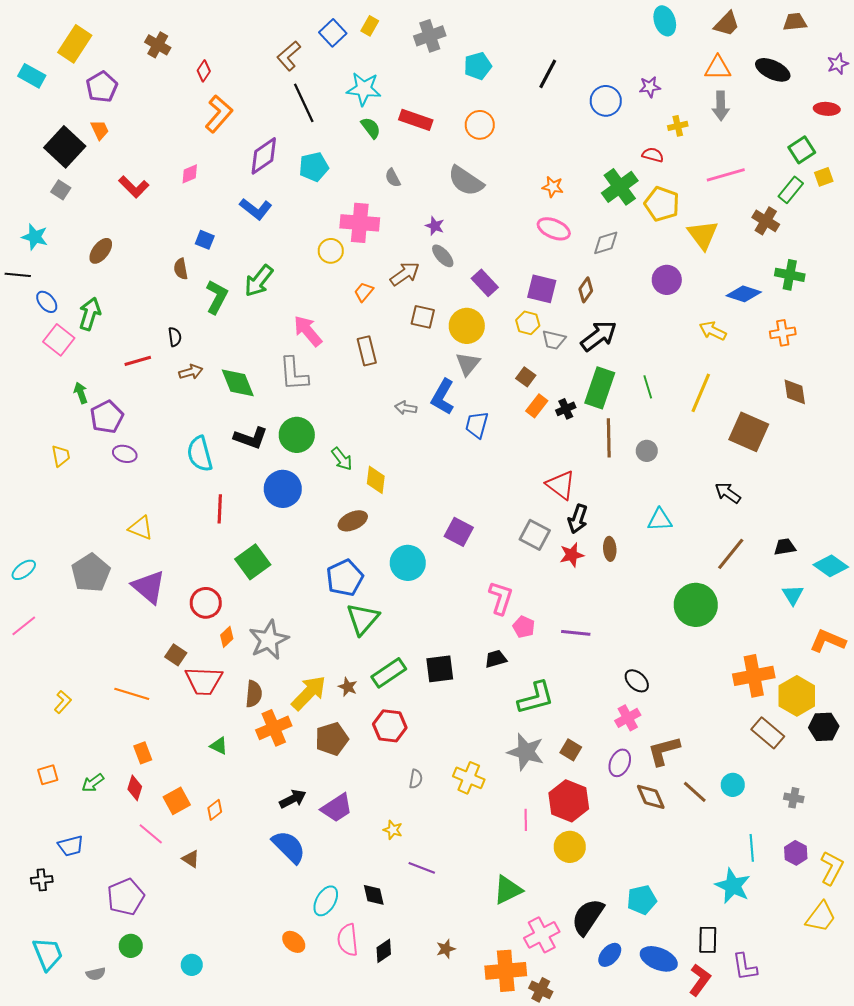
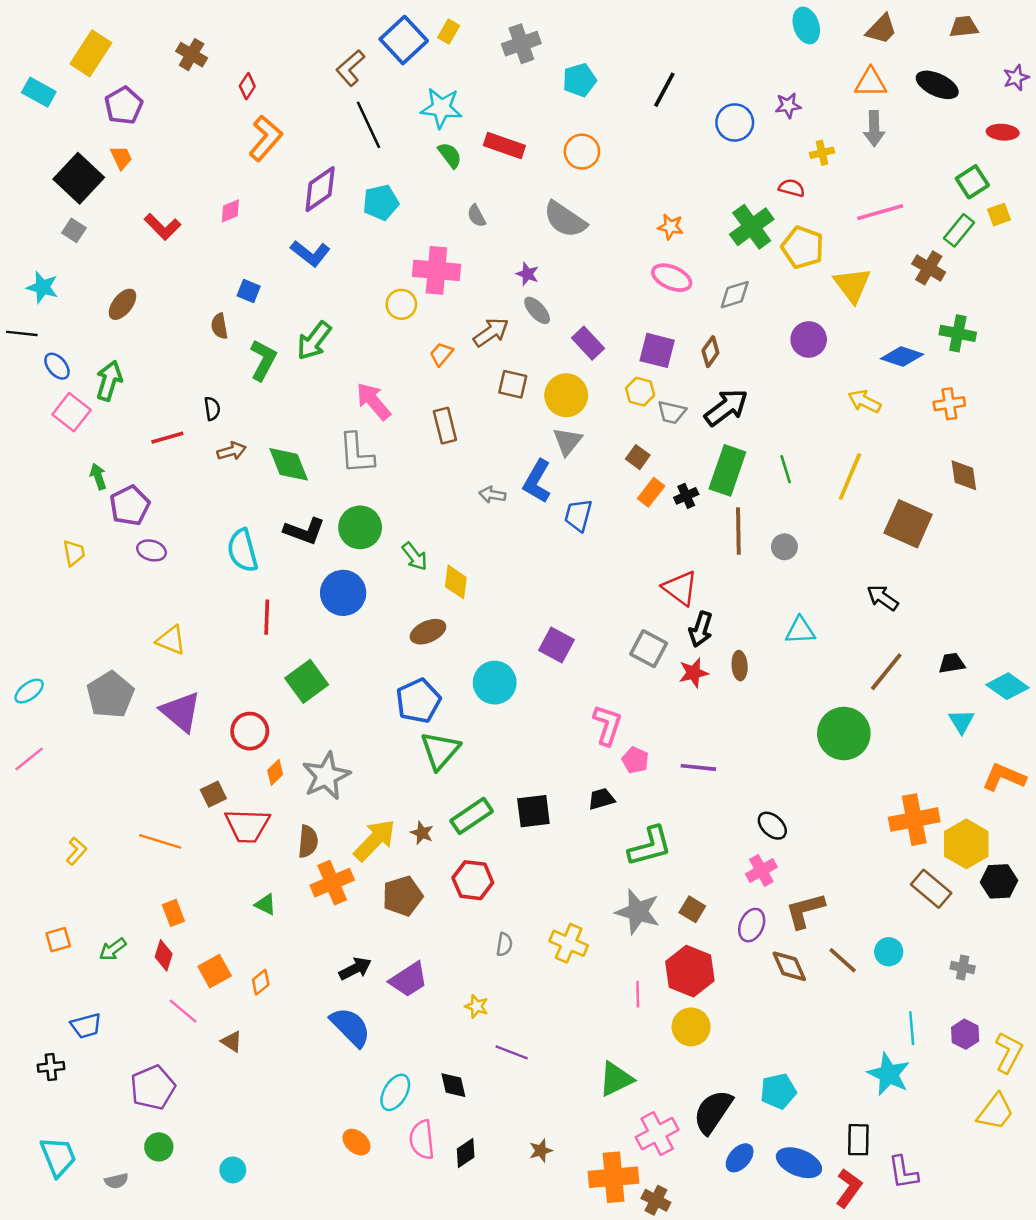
blue square: (333, 33) -> (404, 40), size x1.4
brown square: (176, 655) -> (213, 794), turned 30

